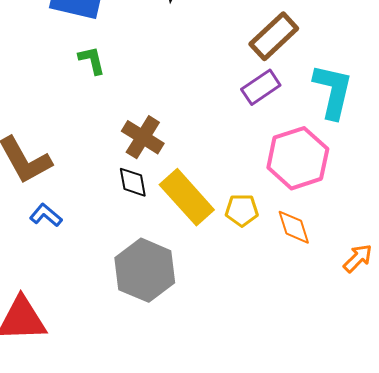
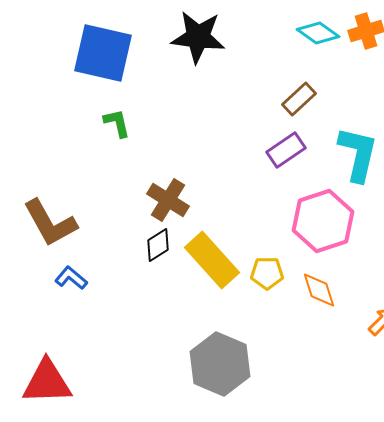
brown rectangle: (274, 36) -> (299, 99), size x0.7
black diamond: (133, 182) -> (158, 245), turned 68
gray hexagon: (145, 270) -> (220, 364), moved

